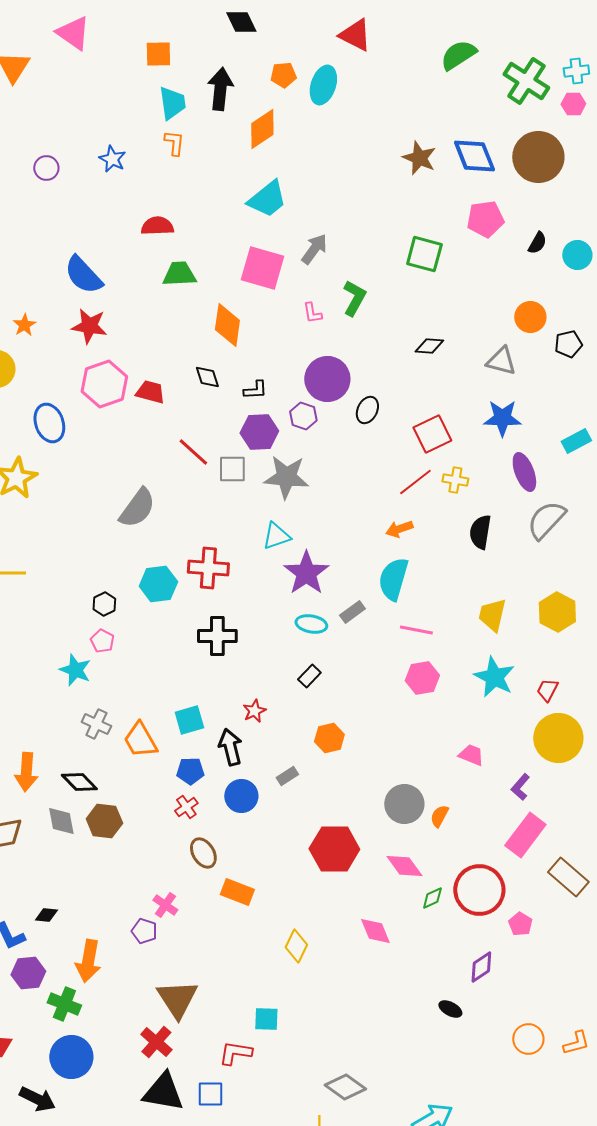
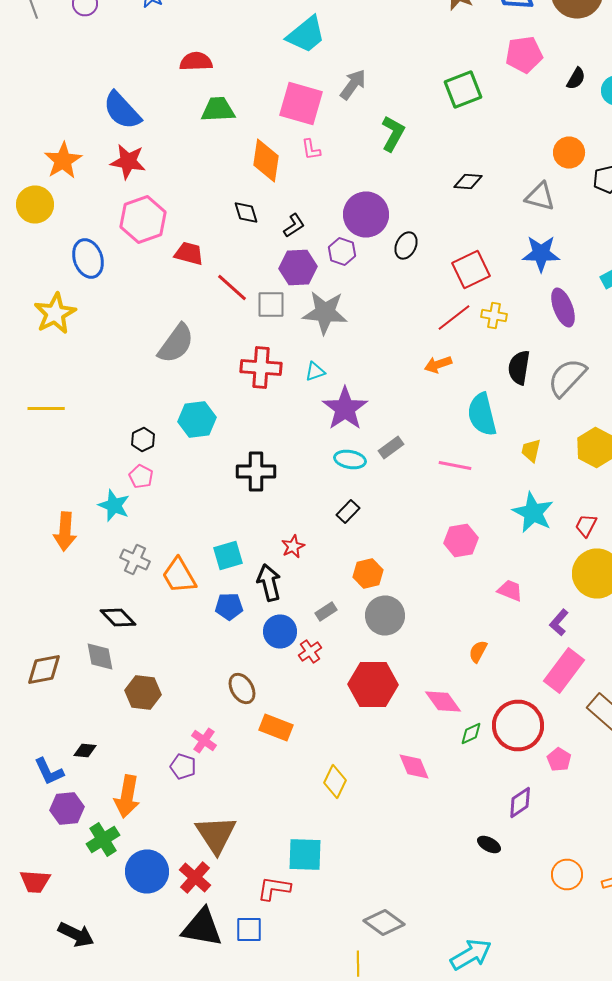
green square: (424, 254) -> (463, 90), turned -36
pink L-shape: (312, 313) -> (311, 150), moved
orange star: (24, 325) -> (63, 160), size x1.6
black L-shape: (255, 390) -> (294, 226), turned -30
red trapezoid: (150, 392) -> (189, 254), moved
gray semicircle: (546, 520) -> (567, 378), moved
cyan triangle: (276, 536) -> (315, 372), size x0.7
red cross: (208, 568) -> (261, 368), moved
cyan semicircle: (393, 579) -> (482, 414), moved, turned -30
yellow trapezoid: (492, 615) -> (531, 450), size x0.7
pink hexagon: (422, 678) -> (461, 540), moved
orange arrow: (26, 772) -> (65, 532), moved
gray circle: (404, 804) -> (385, 616), moved
red cross: (186, 807) -> (310, 652), moved
brown hexagon: (104, 821) -> (143, 692), moved
green cross: (64, 1004) -> (103, 840), turned 36
cyan square: (266, 1019) -> (305, 854), size x1.4
blue circle: (71, 1057) -> (147, 872), moved

